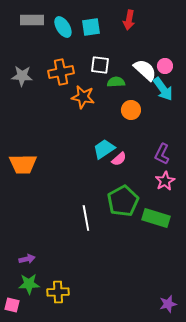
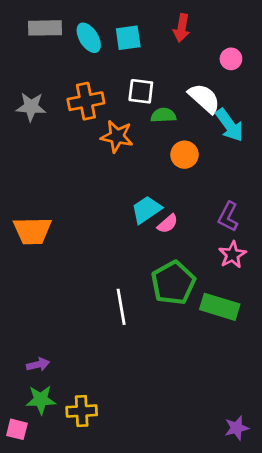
pink circle: (165, 66) -> (231, 59), moved

